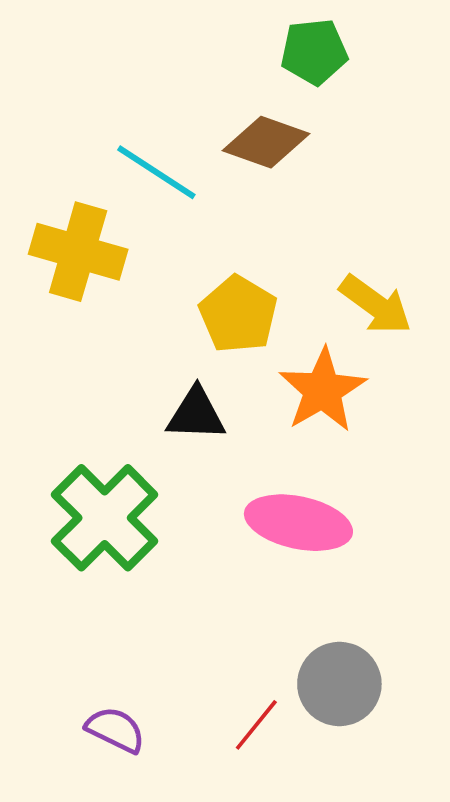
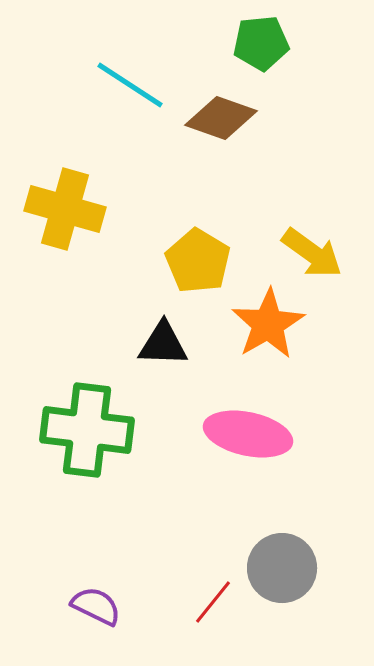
cyan line: (156, 172) -> (130, 85), moved
green cross: (105, 518) -> (87, 430), turned -38

